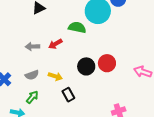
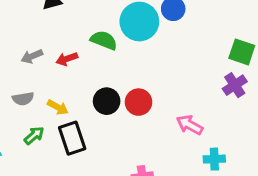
gray arrow: (32, 47) -> (32, 56), turned -32
black rectangle: (68, 95) -> (72, 138), size x1.5
green arrow: (32, 97) -> (34, 135), moved

